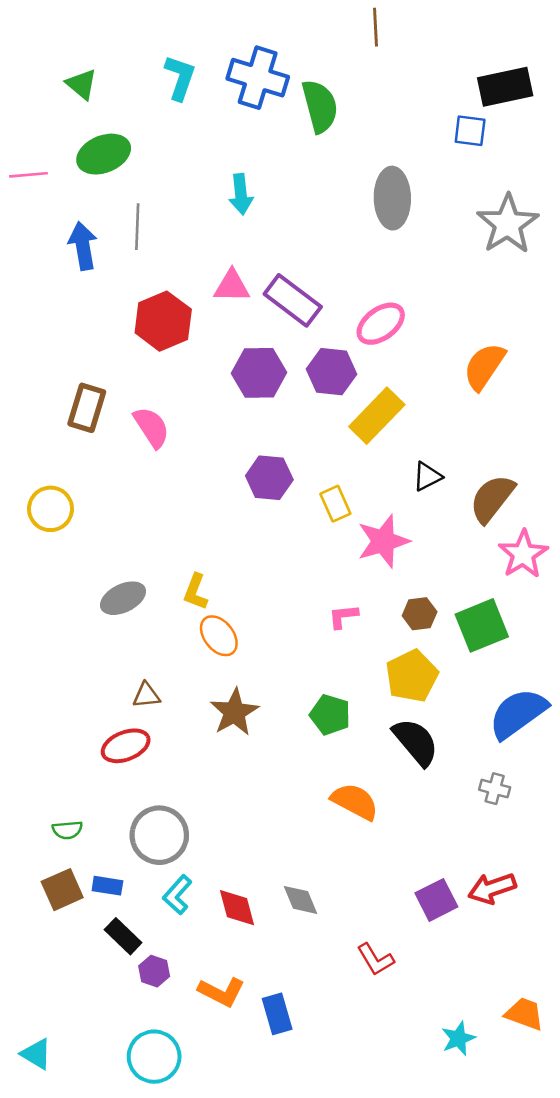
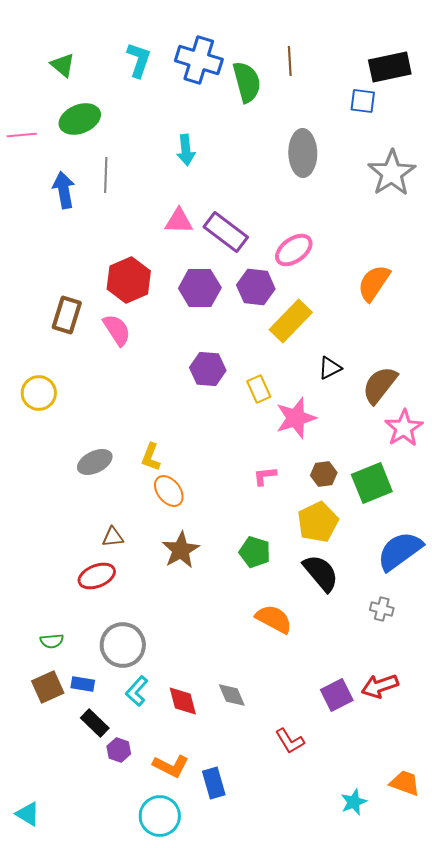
brown line: (376, 27) -> (290, 61), moved
red hexagon: (163, 321) -> (129, 280), moved
cyan circle: (154, 1057) -> (160, 816), moved

